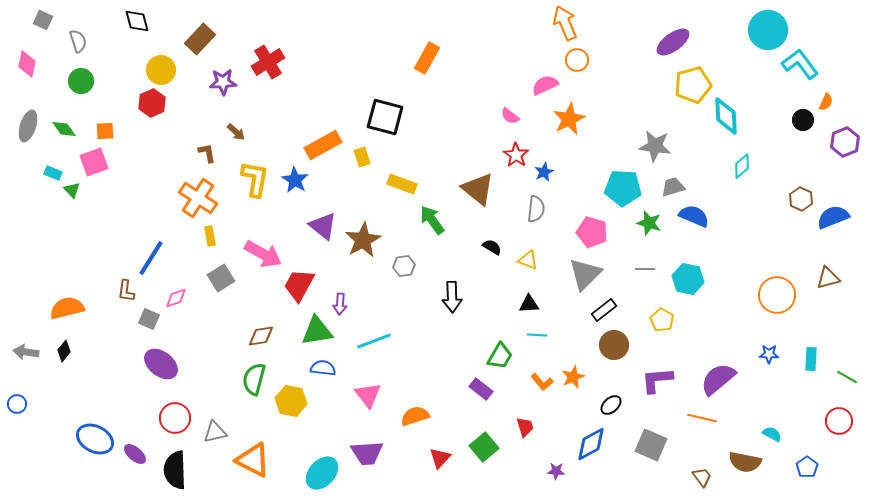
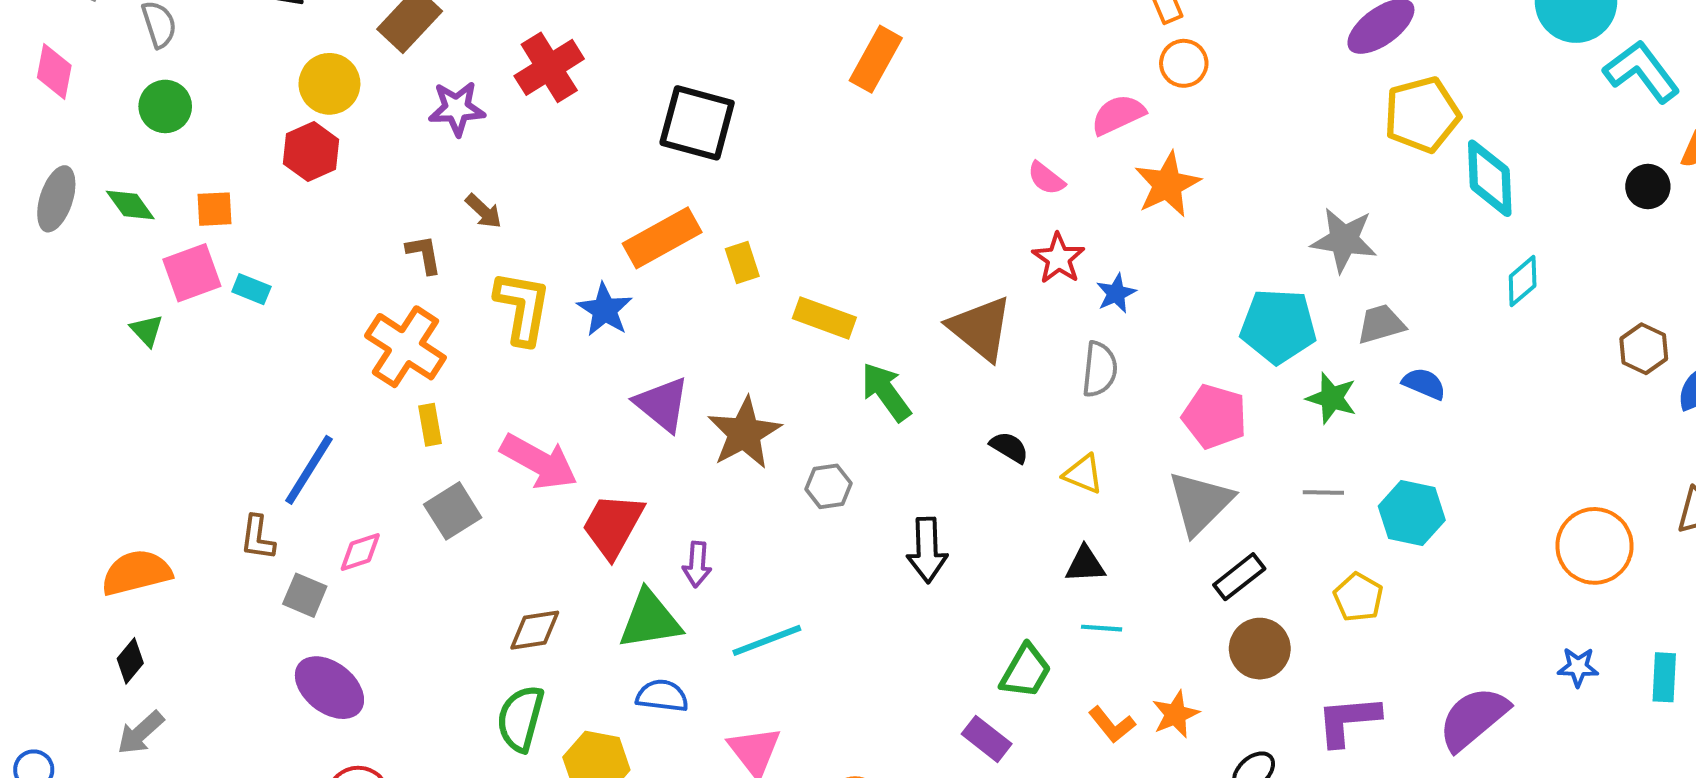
black square: (385, 117) -> (697, 123), moved
cyan rectangle: (53, 173) -> (251, 289), moved
blue semicircle: (694, 216) -> (1424, 384), size x0.7
gray arrow: (26, 352) -> (141, 733), moved, turned -50

